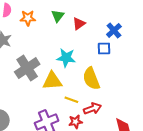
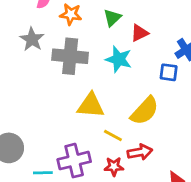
cyan star: (66, 58) -> (119, 59), moved
gray cross: (27, 68) -> (70, 56), moved, turned 30
yellow semicircle: (91, 79) -> (145, 111), turned -125

